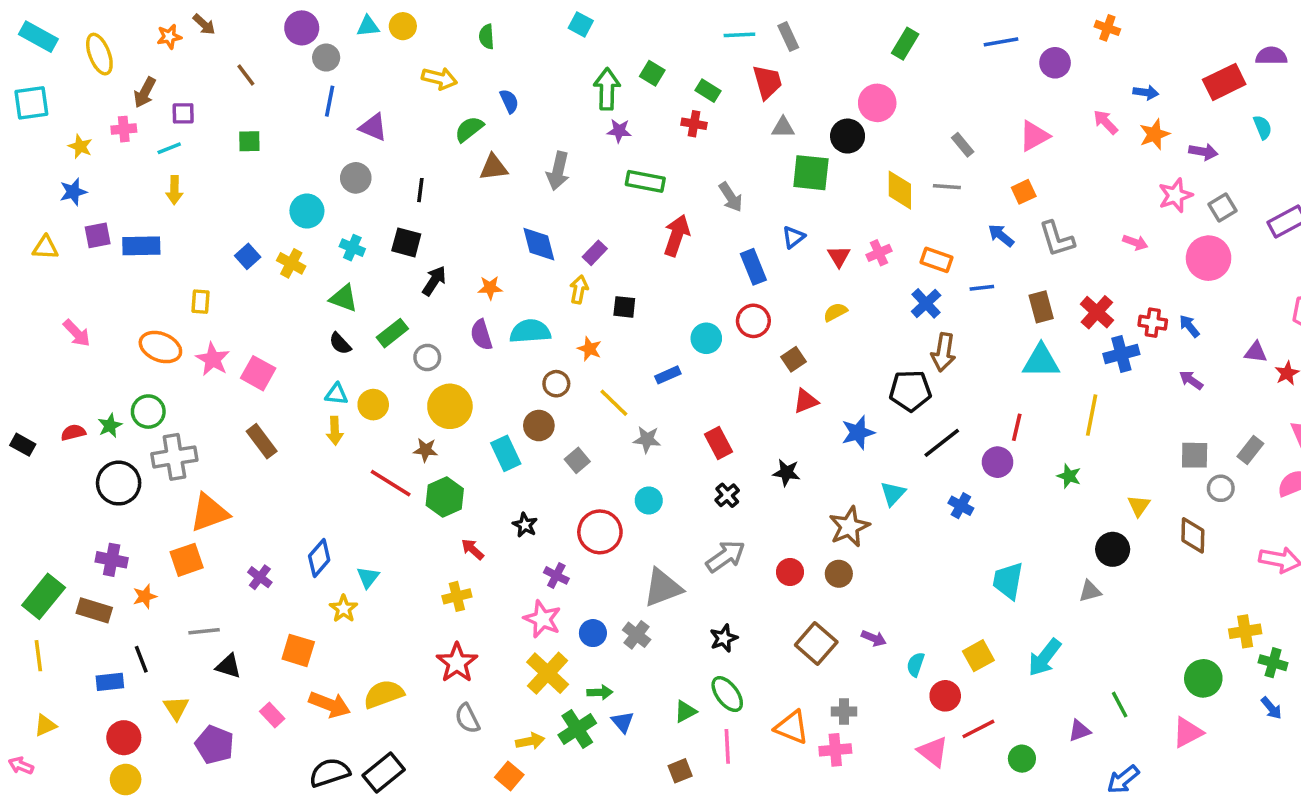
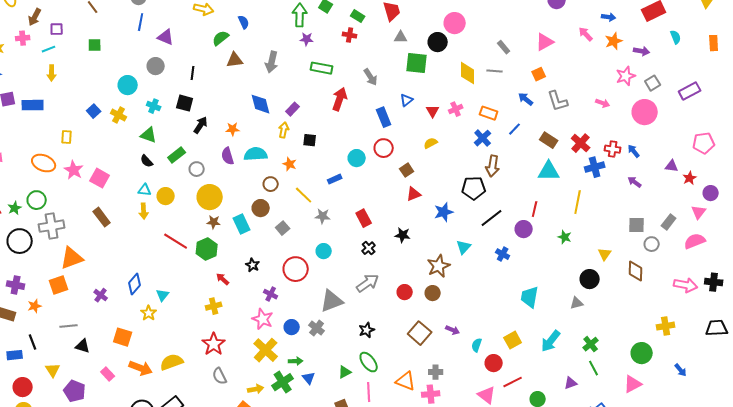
blue line: (982, 288) -> (515, 129), turned -40
brown rectangle: (1041, 307) -> (549, 140), turned -42
brown star: (426, 450) -> (214, 222), moved
green cross: (1273, 663) -> (591, 344), moved, turned 35

